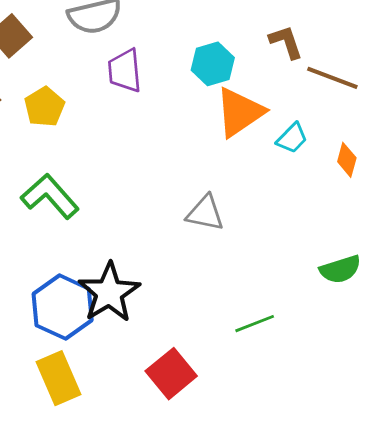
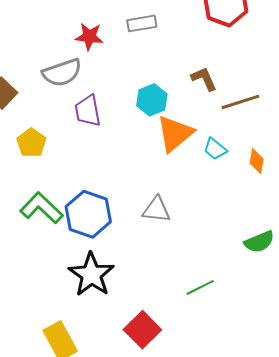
brown line: (332, 78) -> (240, 102), turned -33
cyan trapezoid: (292, 138) -> (215, 149), turned 90
blue hexagon: (63, 307) -> (88, 214), moved

